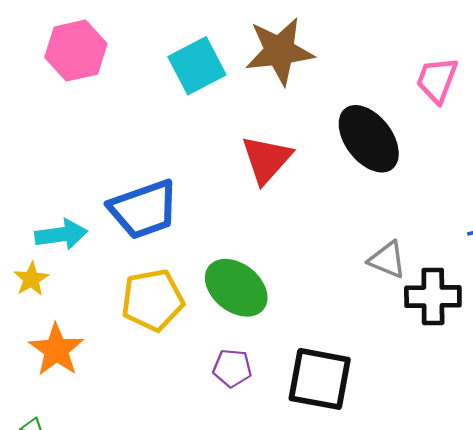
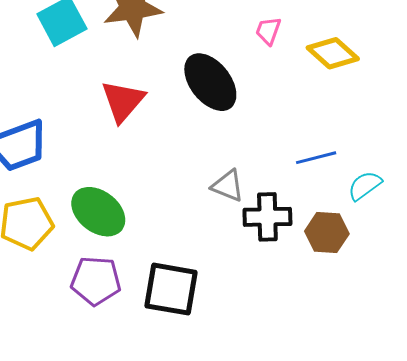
pink trapezoid: (437, 80) -> (268, 31), size x0.7
purple pentagon: (232, 368) -> (96, 281), size x1.5

